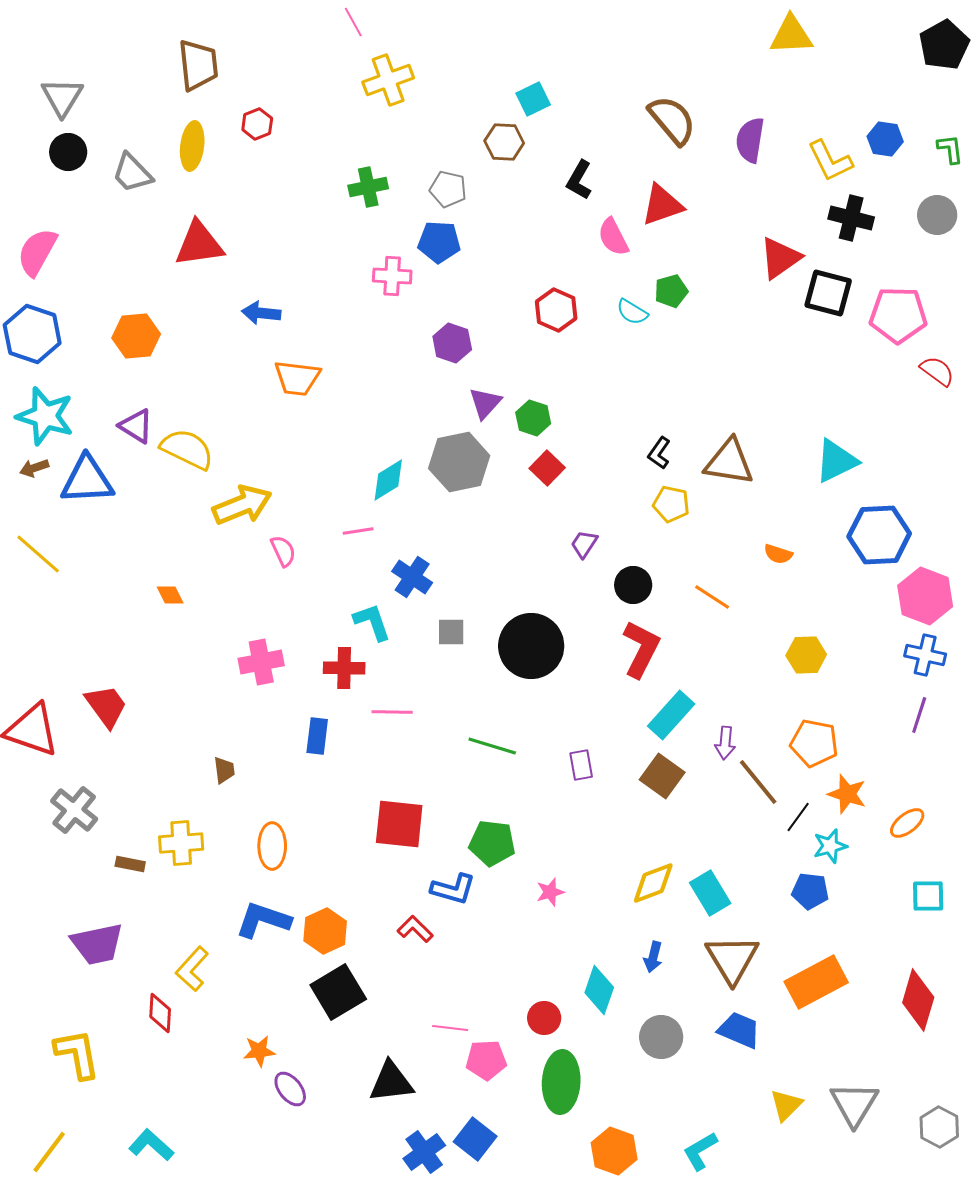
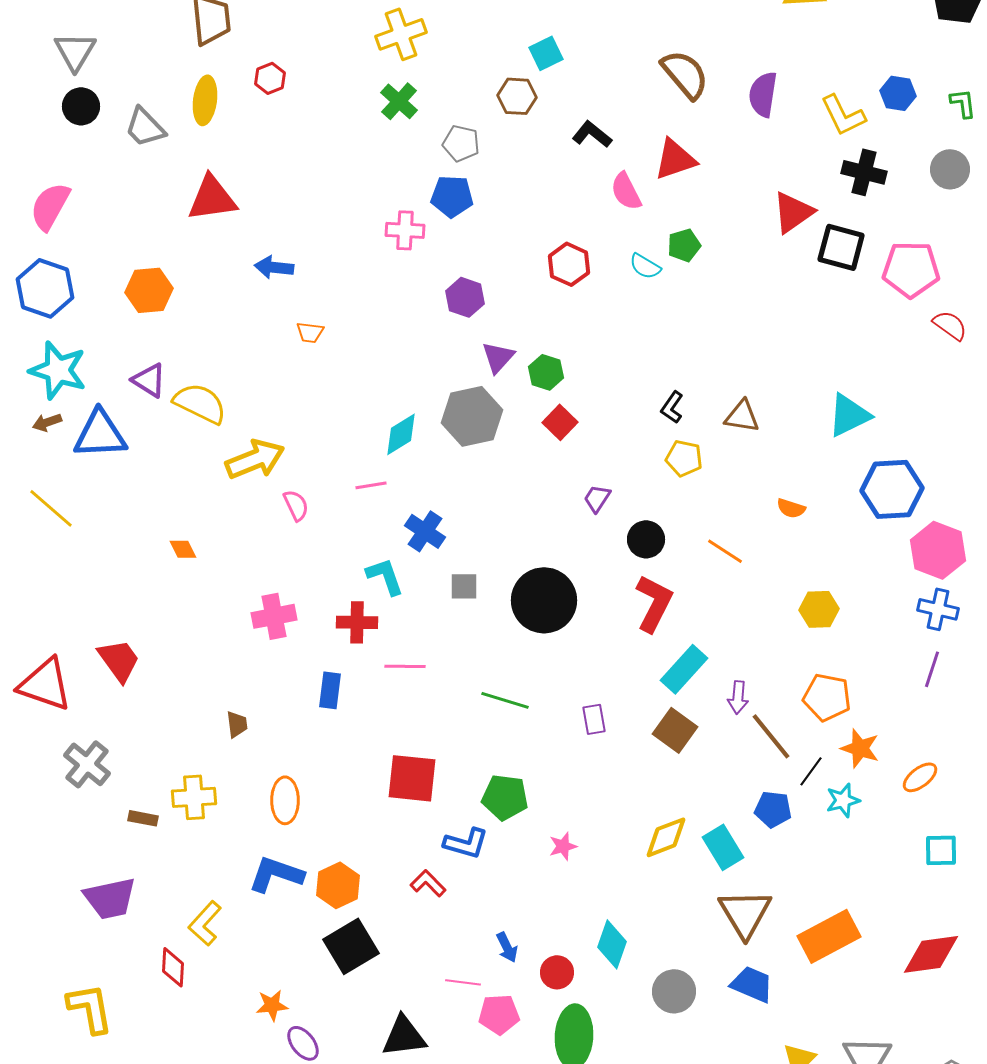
black L-shape: (579, 180) -> (592, 134), turned 99
green cross: (368, 187) -> (399, 101), moved, turned -36
orange trapezoid: (297, 378) -> (310, 332), size x0.6
brown triangle: (729, 462) -> (742, 416), size x0.7
blue pentagon: (810, 891) -> (773, 809), moved
blue arrow: (653, 957) -> (507, 947), moved, turned -40
red diamond: (918, 1000) -> (931, 954), turned 66

